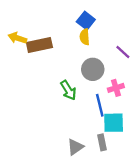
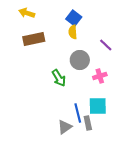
yellow arrow: (17, 38) -> (27, 13), moved
blue line: (100, 105) -> (78, 113), moved

